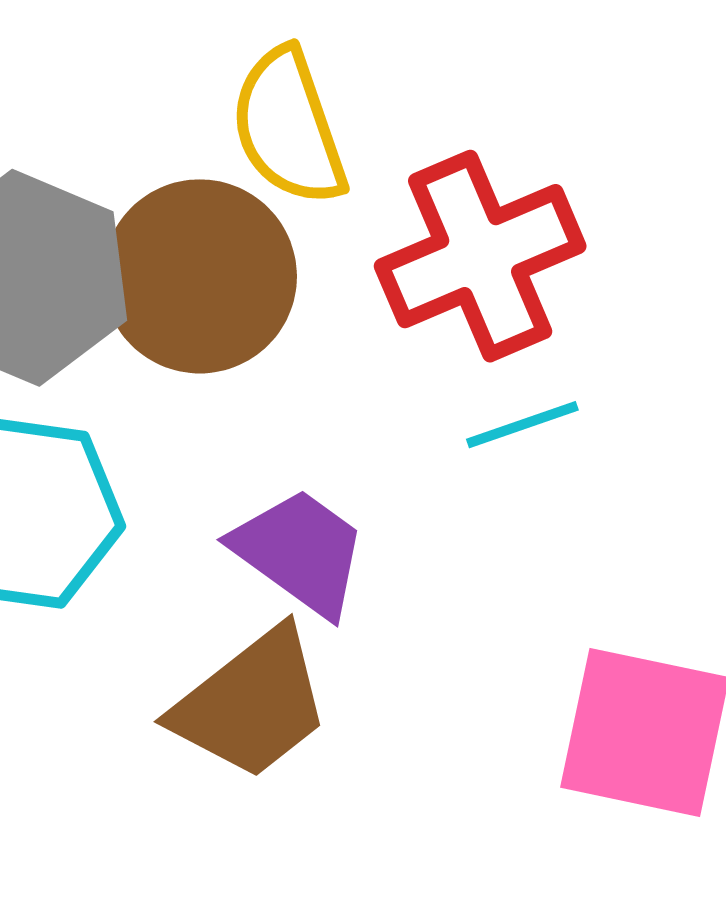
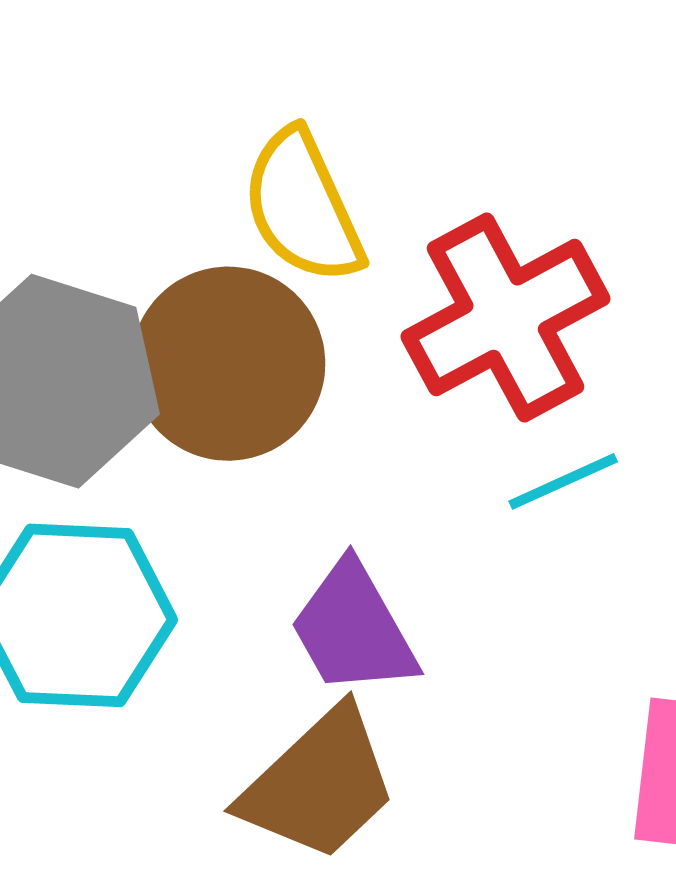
purple trapezoid: (300, 552) -> (353, 629), turned -150

